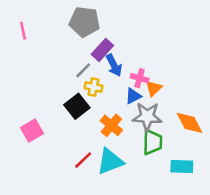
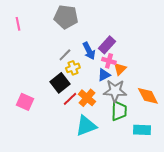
purple rectangle: (102, 50) -> (107, 45), moved
yellow cross: (93, 87) -> (73, 68), turned -32
pink square: (32, 131) -> (25, 102), turned -36
red line: (83, 160) -> (70, 99), moved

